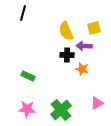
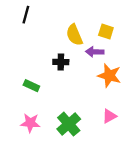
yellow square: (94, 28) -> (106, 32), turned 32
black cross: (67, 55) -> (61, 62), moved
orange star: (82, 69) -> (109, 76), moved, size x1.5

